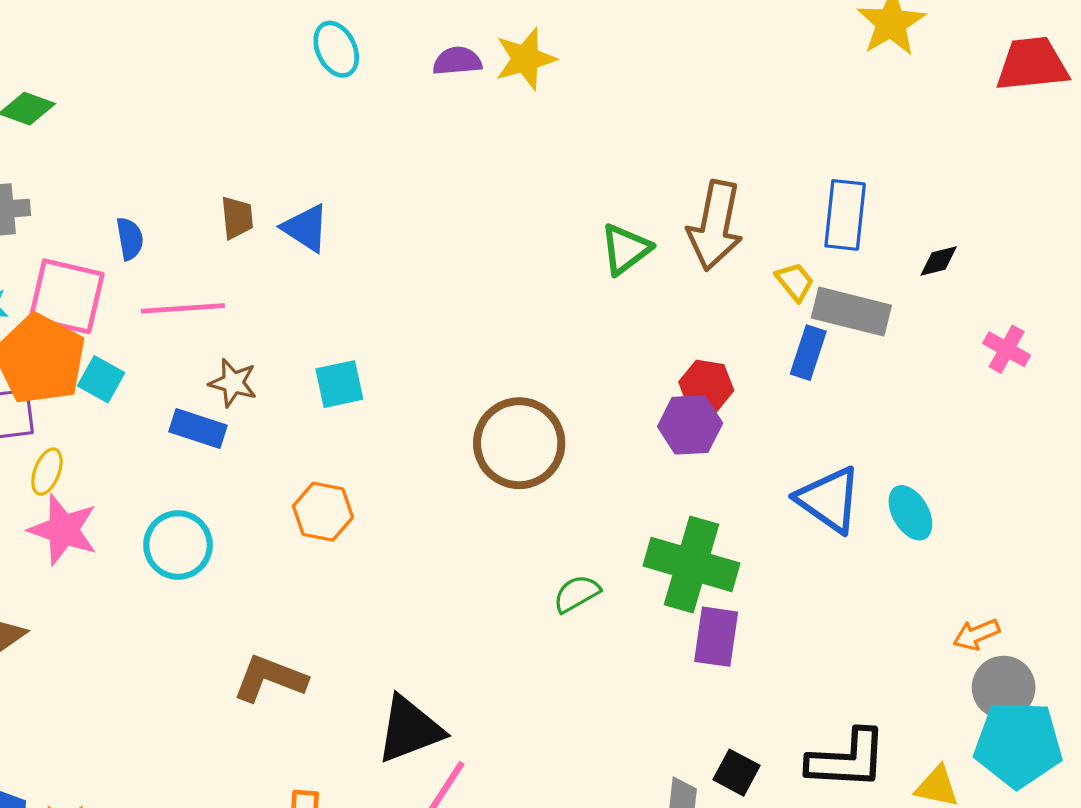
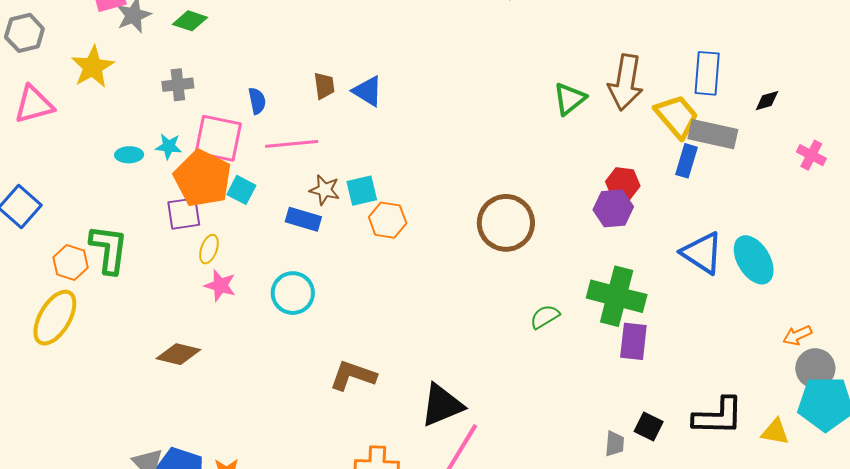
yellow trapezoid: (795, 282) -> (677, 116), size x1.8
cyan square: (339, 384) -> (362, 191), moved
orange hexagon: (323, 512) -> (388, 220), moved
cyan ellipse: (910, 513) -> (754, 260), size x1.4
pink star: (63, 530) -> (220, 285), size x0.7

